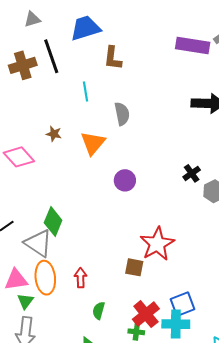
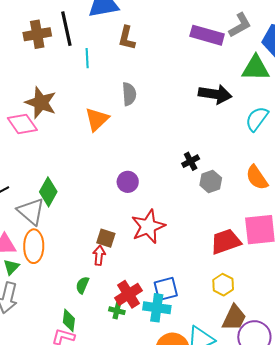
cyan line: (85, 92) -> (87, 58), moved
brown star: (54, 134) -> (41, 103), moved, size x2.0
purple circle: (125, 180) -> (128, 182), moved
brown square: (134, 267) -> (106, 238), moved
red arrow: (81, 278) -> (99, 255), moved

